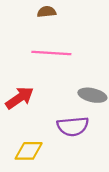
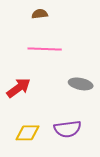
purple semicircle: (73, 126) -> (67, 129), moved

